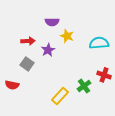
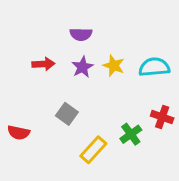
yellow star: (67, 36) -> (114, 66), moved
purple star: (48, 50) -> (82, 67), moved
gray square: (27, 64) -> (67, 114), moved

